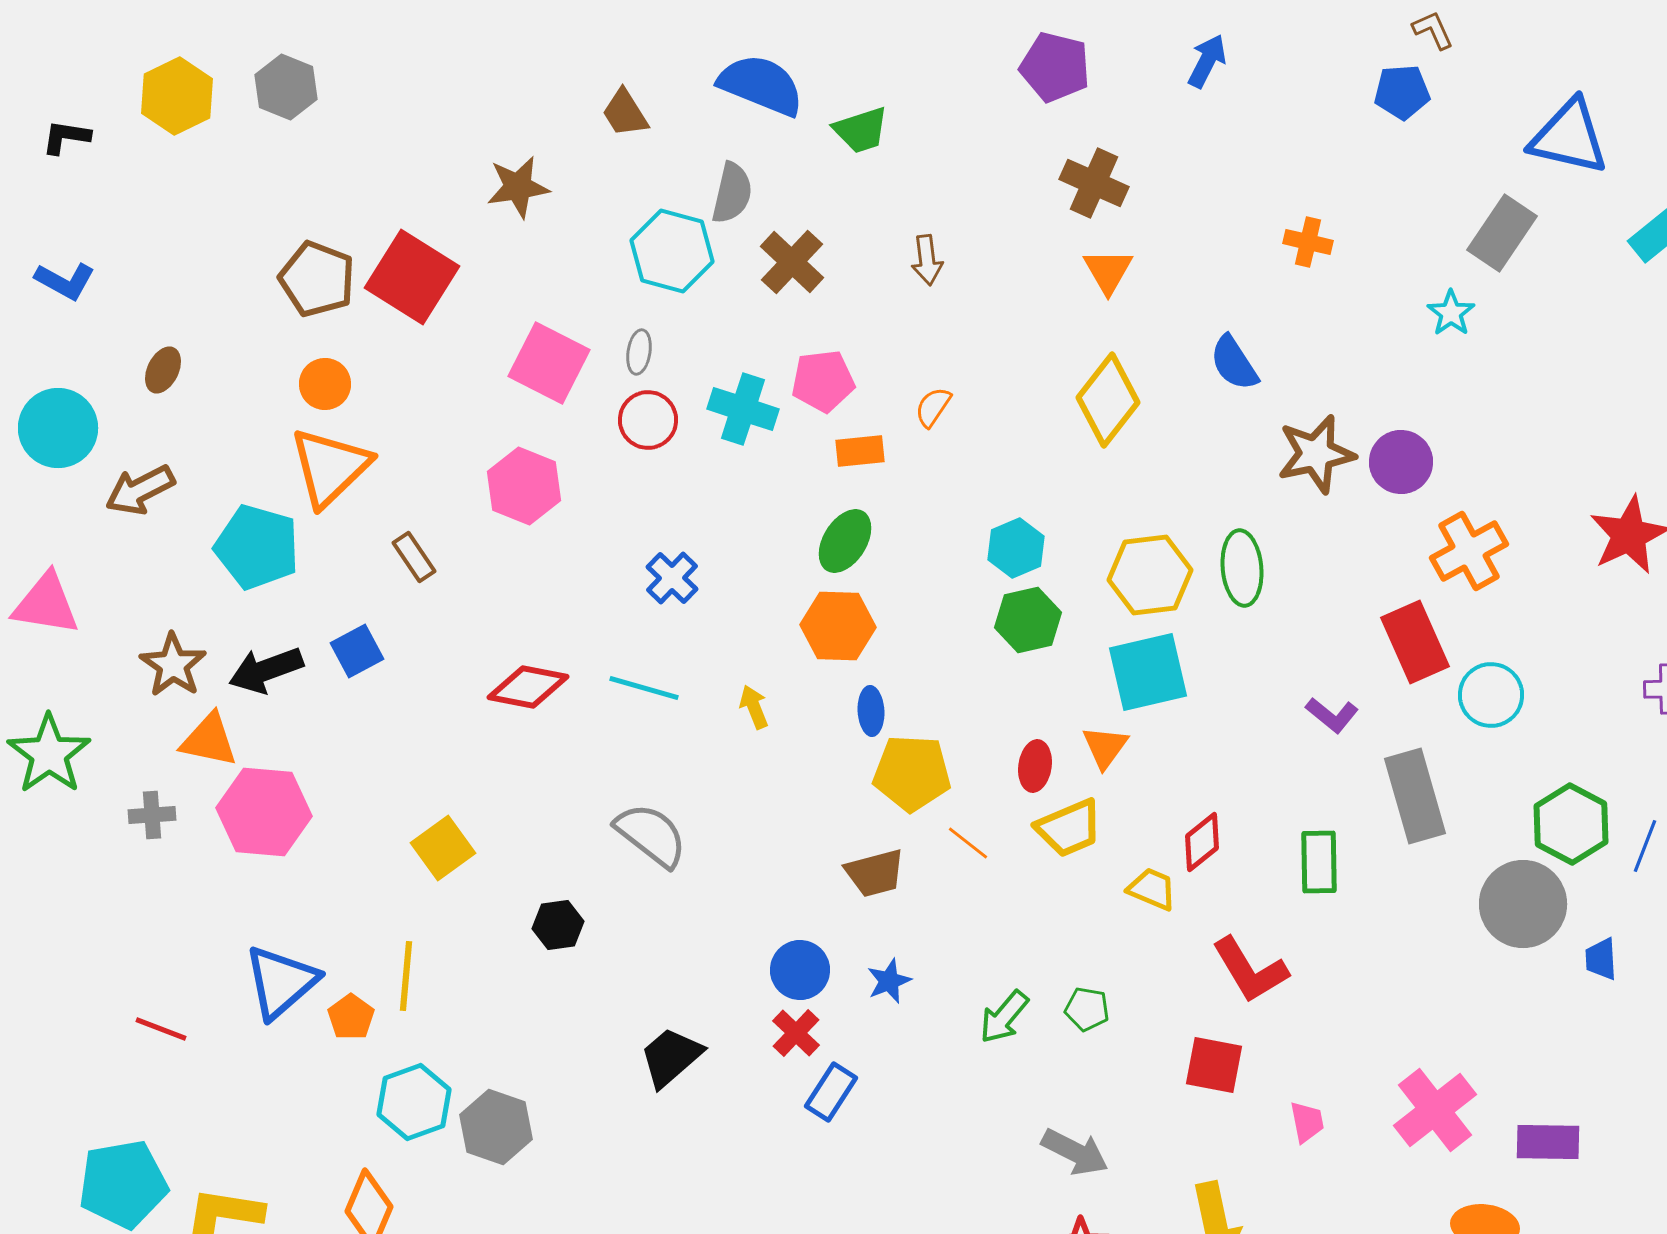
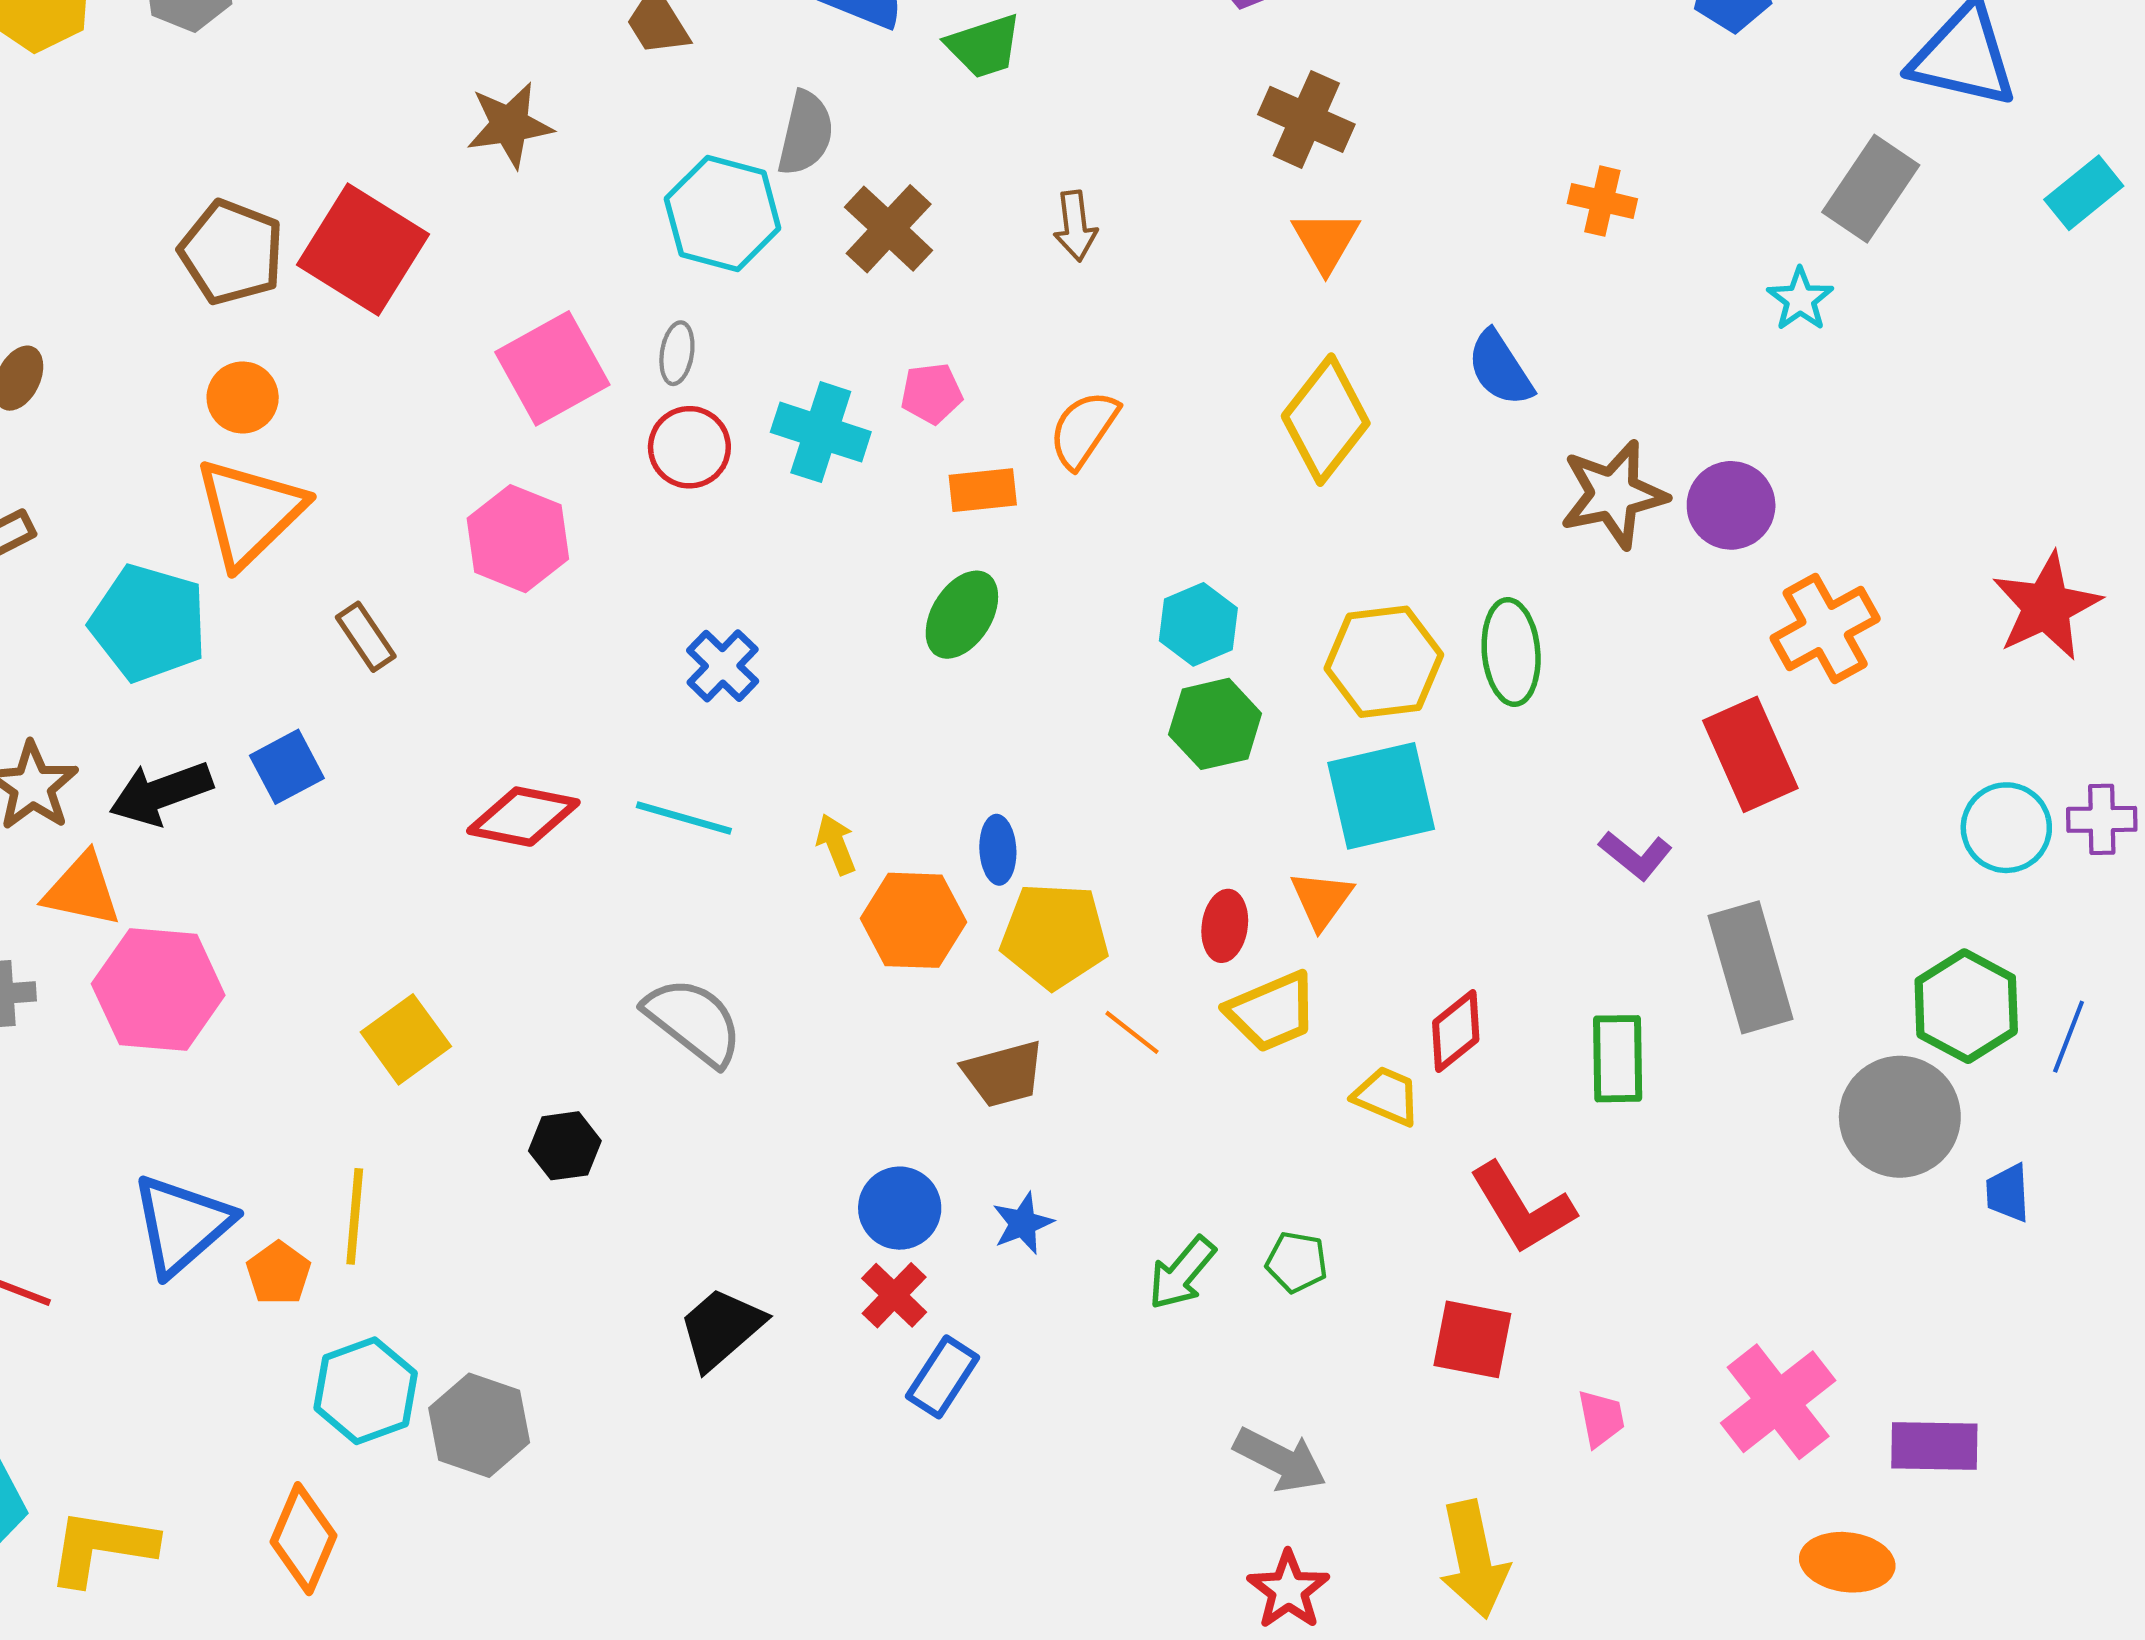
pink square: (549, 363) -> (552, 368), turned 34
pink pentagon: (823, 381) -> (931, 393), size x0.7
orange semicircle: (933, 407) -> (1084, 429), size x1.4
orange hexagon: (838, 626) -> (914, 920), moved
cyan circle: (1491, 695) -> (2006, 828), moved

